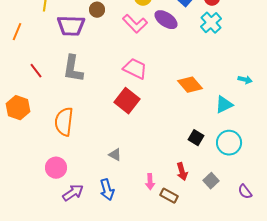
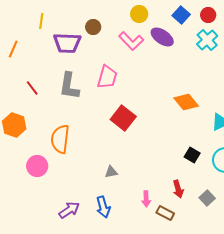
pink trapezoid: (135, 69) -> (107, 77), moved, turned 80
gray triangle: (115, 155) -> (111, 172), turned -40
pink circle: (56, 168) -> (37, 166), moved

